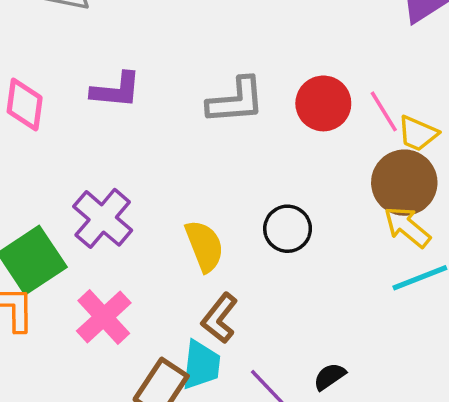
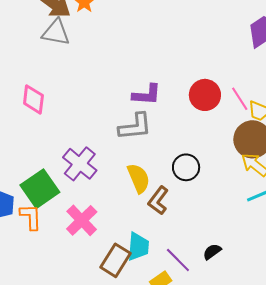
purple L-shape: (116, 90) -> (147, 95), moved
gray L-shape: (236, 101) -> (135, 127), moved
brown L-shape: (220, 318) -> (158, 201), moved

